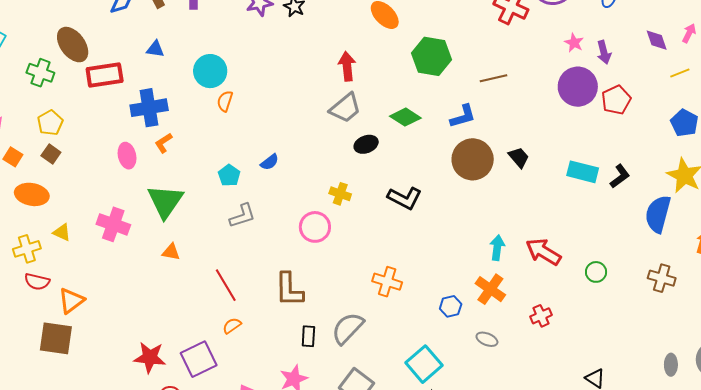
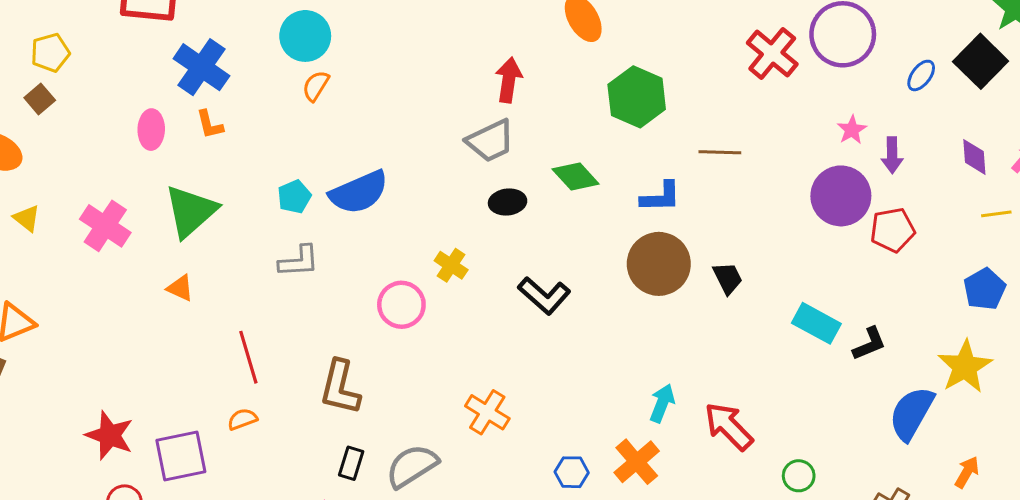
blue cross: (149, 108) -> (201, 67), turned 30
orange L-shape: (164, 143) -> (210, 124), turned -85
blue semicircle: (270, 162) -> (359, 192), size x2.0

